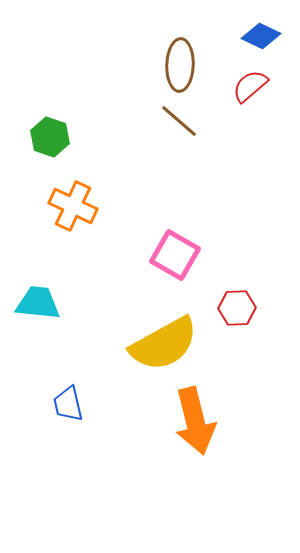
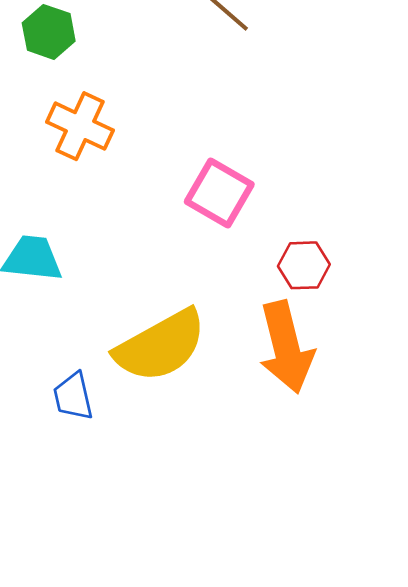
yellow semicircle: (164, 344) -> (161, 346), moved
orange arrow: (195, 421) -> (286, 347), moved

